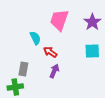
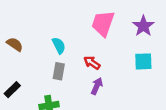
cyan semicircle: (35, 38) -> (59, 46), moved
gray rectangle: (23, 69) -> (59, 71), moved

